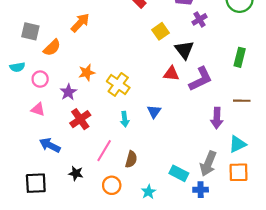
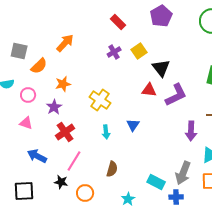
purple cross: (199, 19) -> (114, 52), moved
orange star: (87, 73) -> (63, 84), moved
pink line: (104, 151) -> (74, 161), moved
orange circle: (112, 185) -> (85, 193), moved

